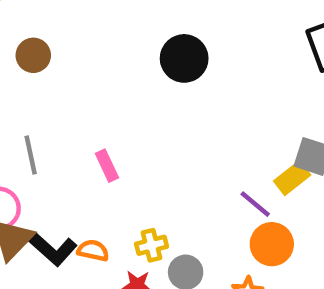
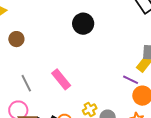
pink rectangle: (107, 166) -> (61, 79), size x1.5

